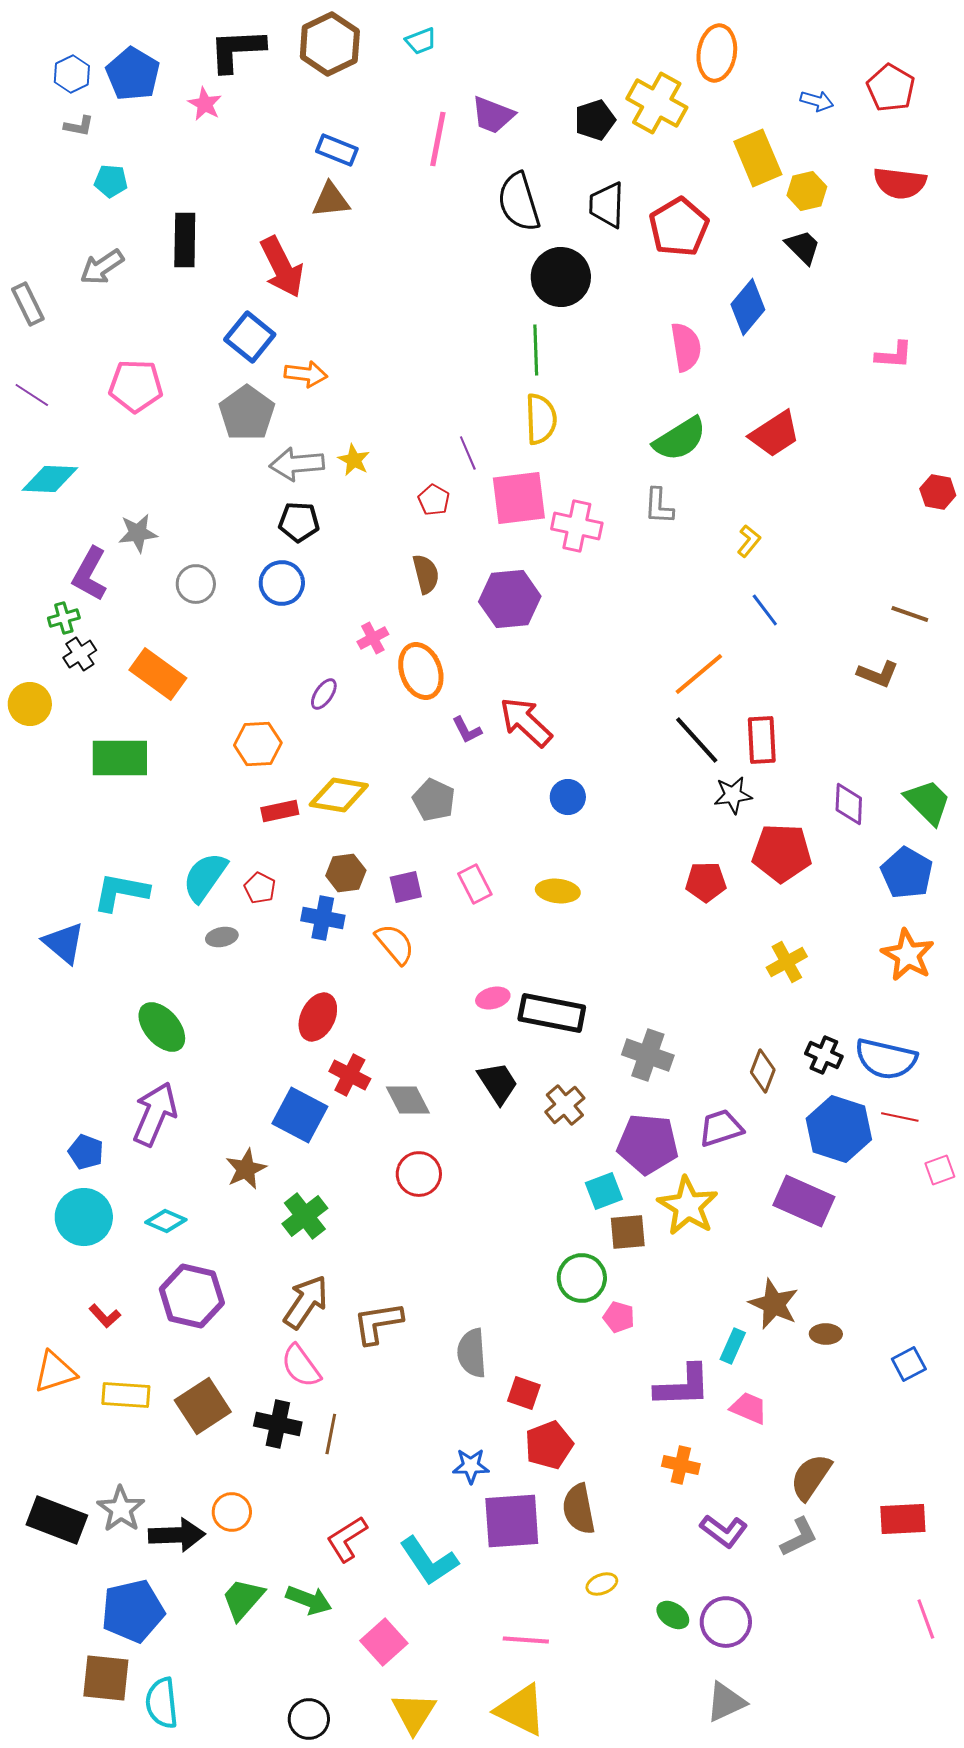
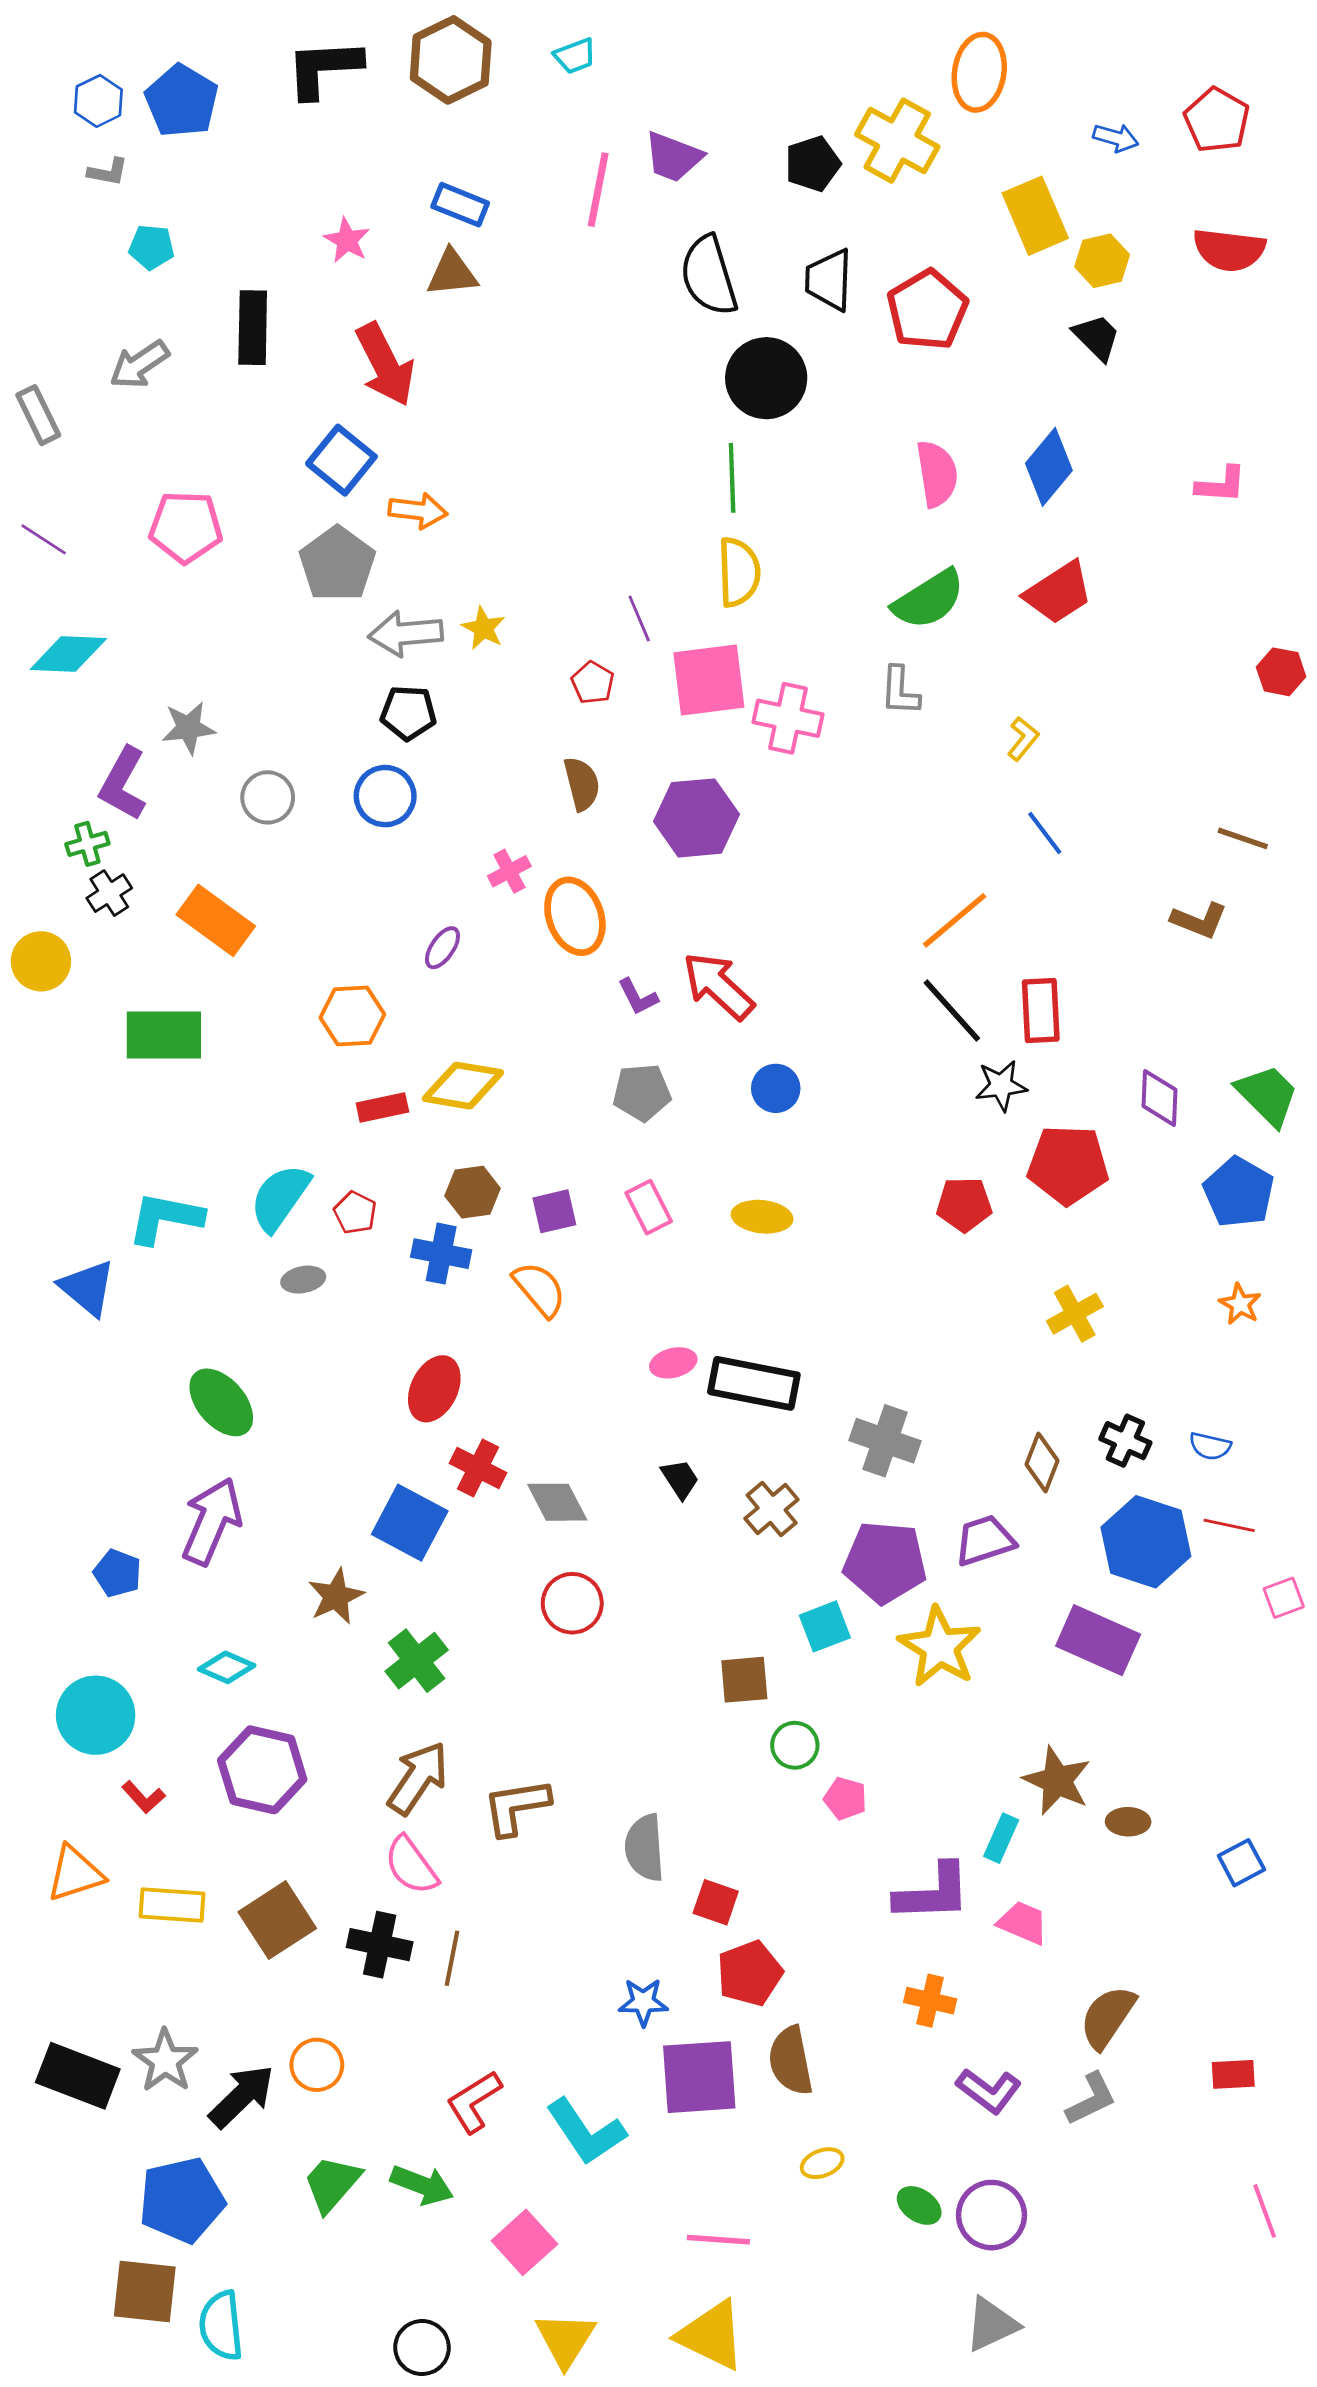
pink star: (205, 104) -> (347, 240), moved
blue diamond: (748, 307) -> (1049, 467), moved
gray pentagon: (434, 800) -> (642, 1092), moved, turned -30
orange star: (908, 955) -> (1240, 1304), size x0.6
blue semicircle: (886, 1059) -> (1210, 1446), size x0.5
black trapezoid: (498, 1083) -> (680, 1479), size x0.7
cyan circle: (84, 1217) -> (96, 1715), moved
brown square: (628, 1232) -> (744, 1680), moved
green circle: (582, 1278) -> (795, 1745), size x0.7
red rectangle: (903, 1519) -> (1233, 2074), size x0.7
black arrow: (177, 1535) -> (242, 2096), turned -42

